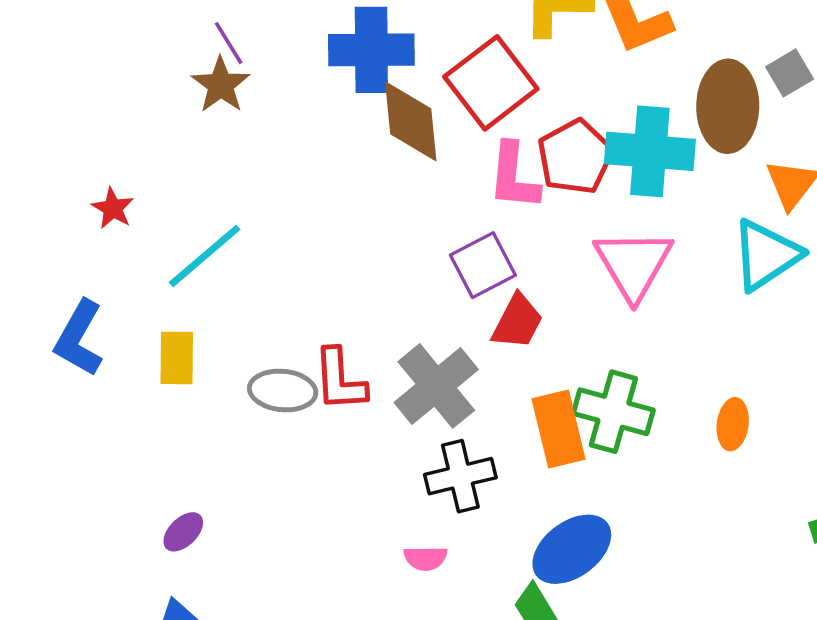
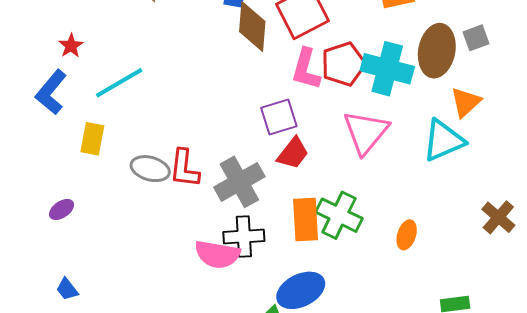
blue L-shape: (79, 338) -> (51, 92), moved
purple ellipse: (183, 532) -> (62, 209), moved
pink semicircle: (425, 558) -> (217, 254), moved, size x1.8

